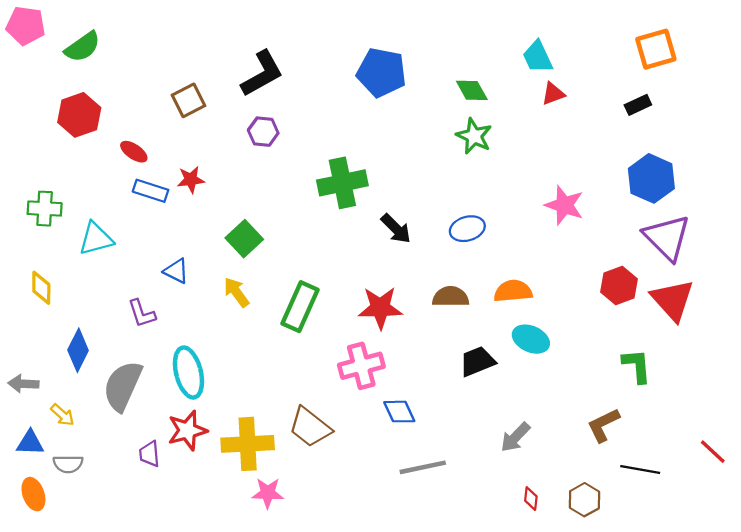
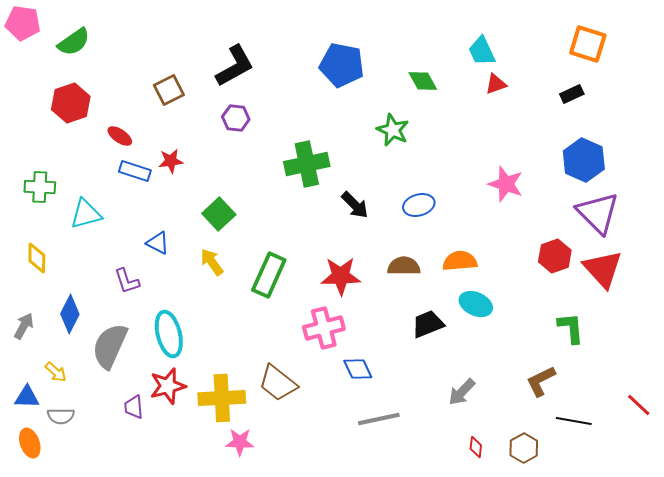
orange square: (656, 49) -> (588, 44), turned 33
green star: (474, 136) -> (393, 130), moved
gray arrow: (23, 384) -> (24, 326), moved, turned 116

